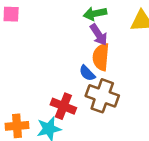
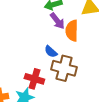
orange semicircle: (101, 57) -> (72, 31), moved

